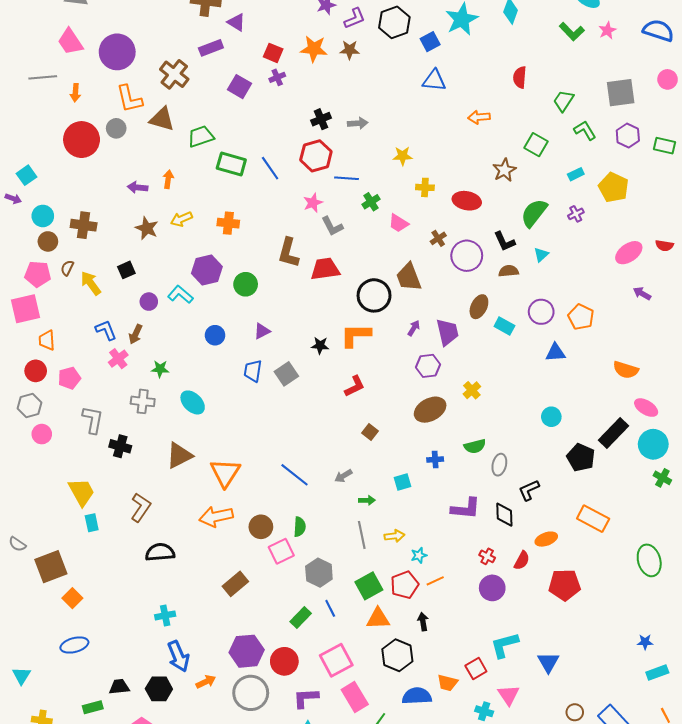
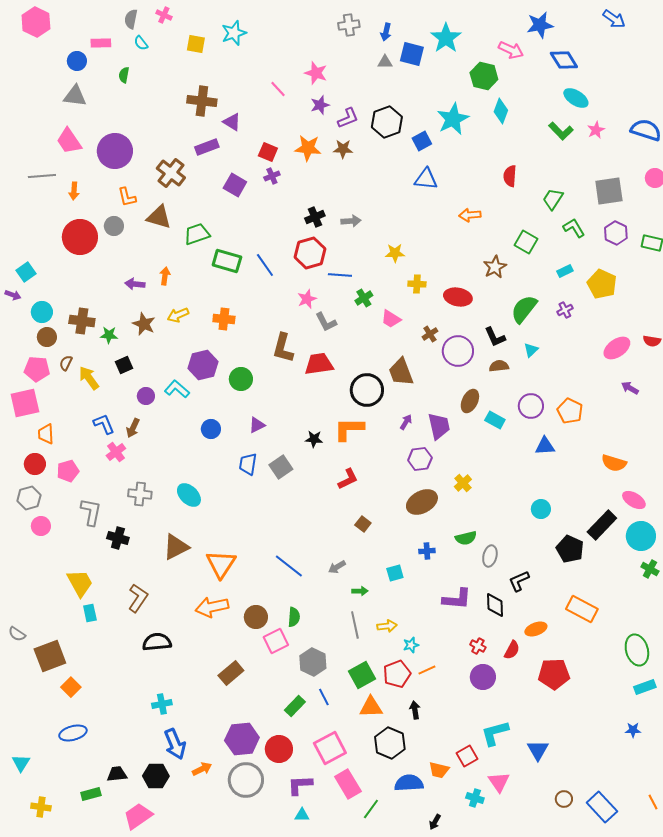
orange L-shape: (129, 99) -> (127, 197), size x0.7
green star: (160, 369) -> (109, 335), moved
cyan rectangle: (657, 673) -> (645, 687), moved

